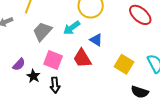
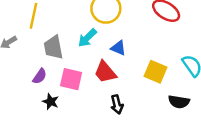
gray trapezoid: (42, 31) -> (53, 47), turned -45
purple semicircle: (19, 64) -> (40, 76), moved
black arrow: (55, 85) -> (117, 104), moved

